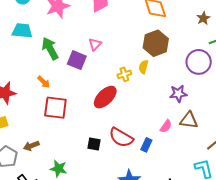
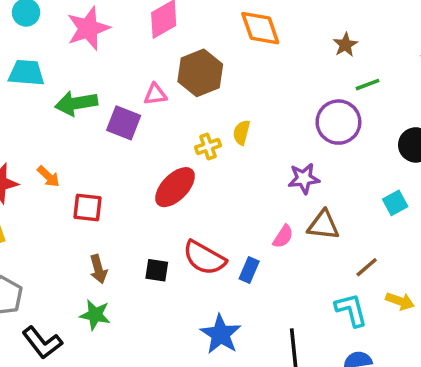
brown hexagon: (156, 43) -> (200, 73), moved
pink triangle: (95, 44) -> (155, 94), turned 40
green arrow: (50, 48) -> (76, 103), turned -70
orange arrow: (44, 82) -> (48, 176), moved
red square: (55, 108) -> (88, 207), size x0.7
brown arrow: (31, 146) -> (98, 269), moved, turned -84

